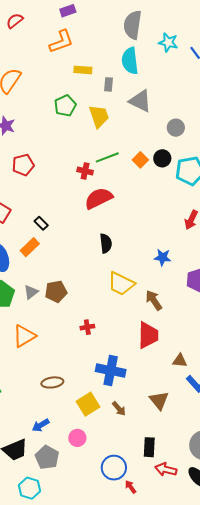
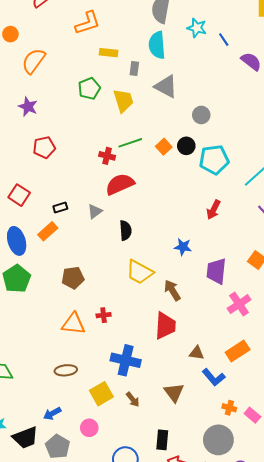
black rectangle: (41, 223) -> (60, 208), turned -64
gray triangle: (31, 292) -> (95, 211), moved
orange triangle: (24, 336) -> (73, 324), moved, turned 35

